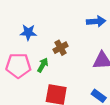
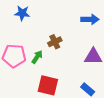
blue star: (28, 32) -> (22, 13), moved

